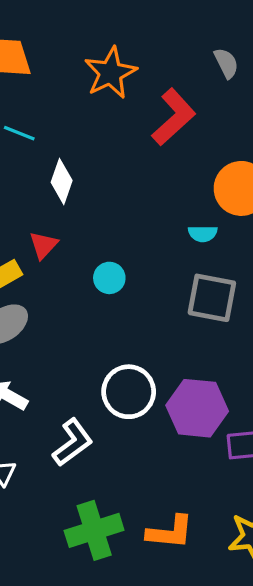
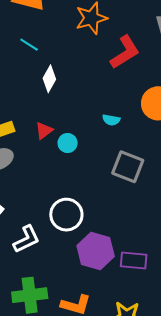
cyan semicircle: (203, 234) -> (111, 120), moved
red triangle: (43, 245) -> (44, 131), moved
purple hexagon: (197, 408) -> (96, 251), moved

